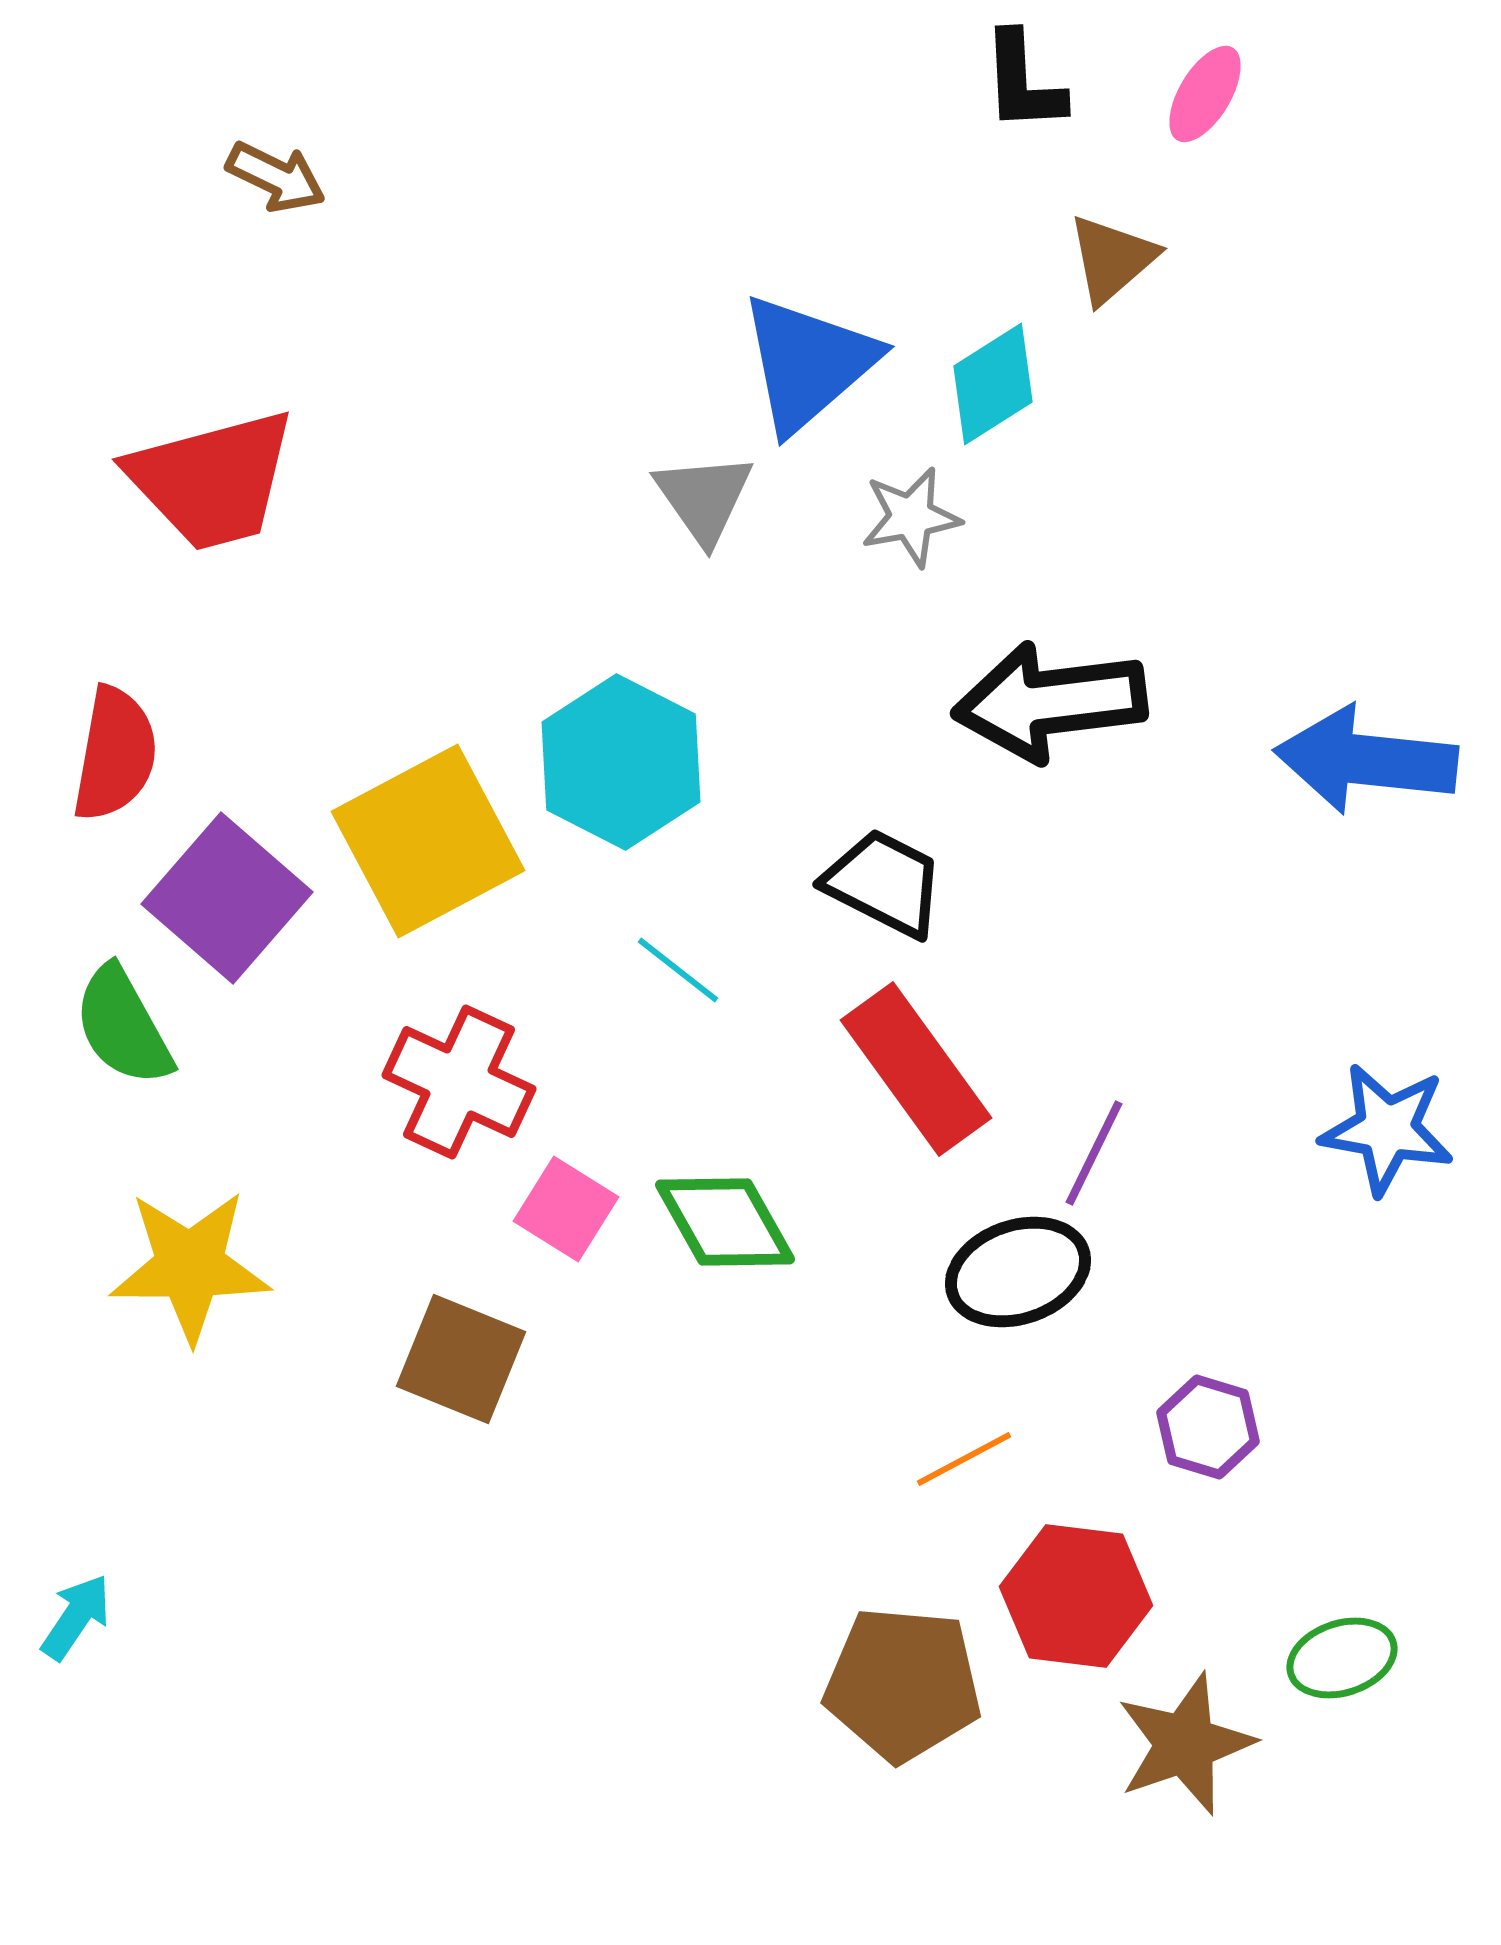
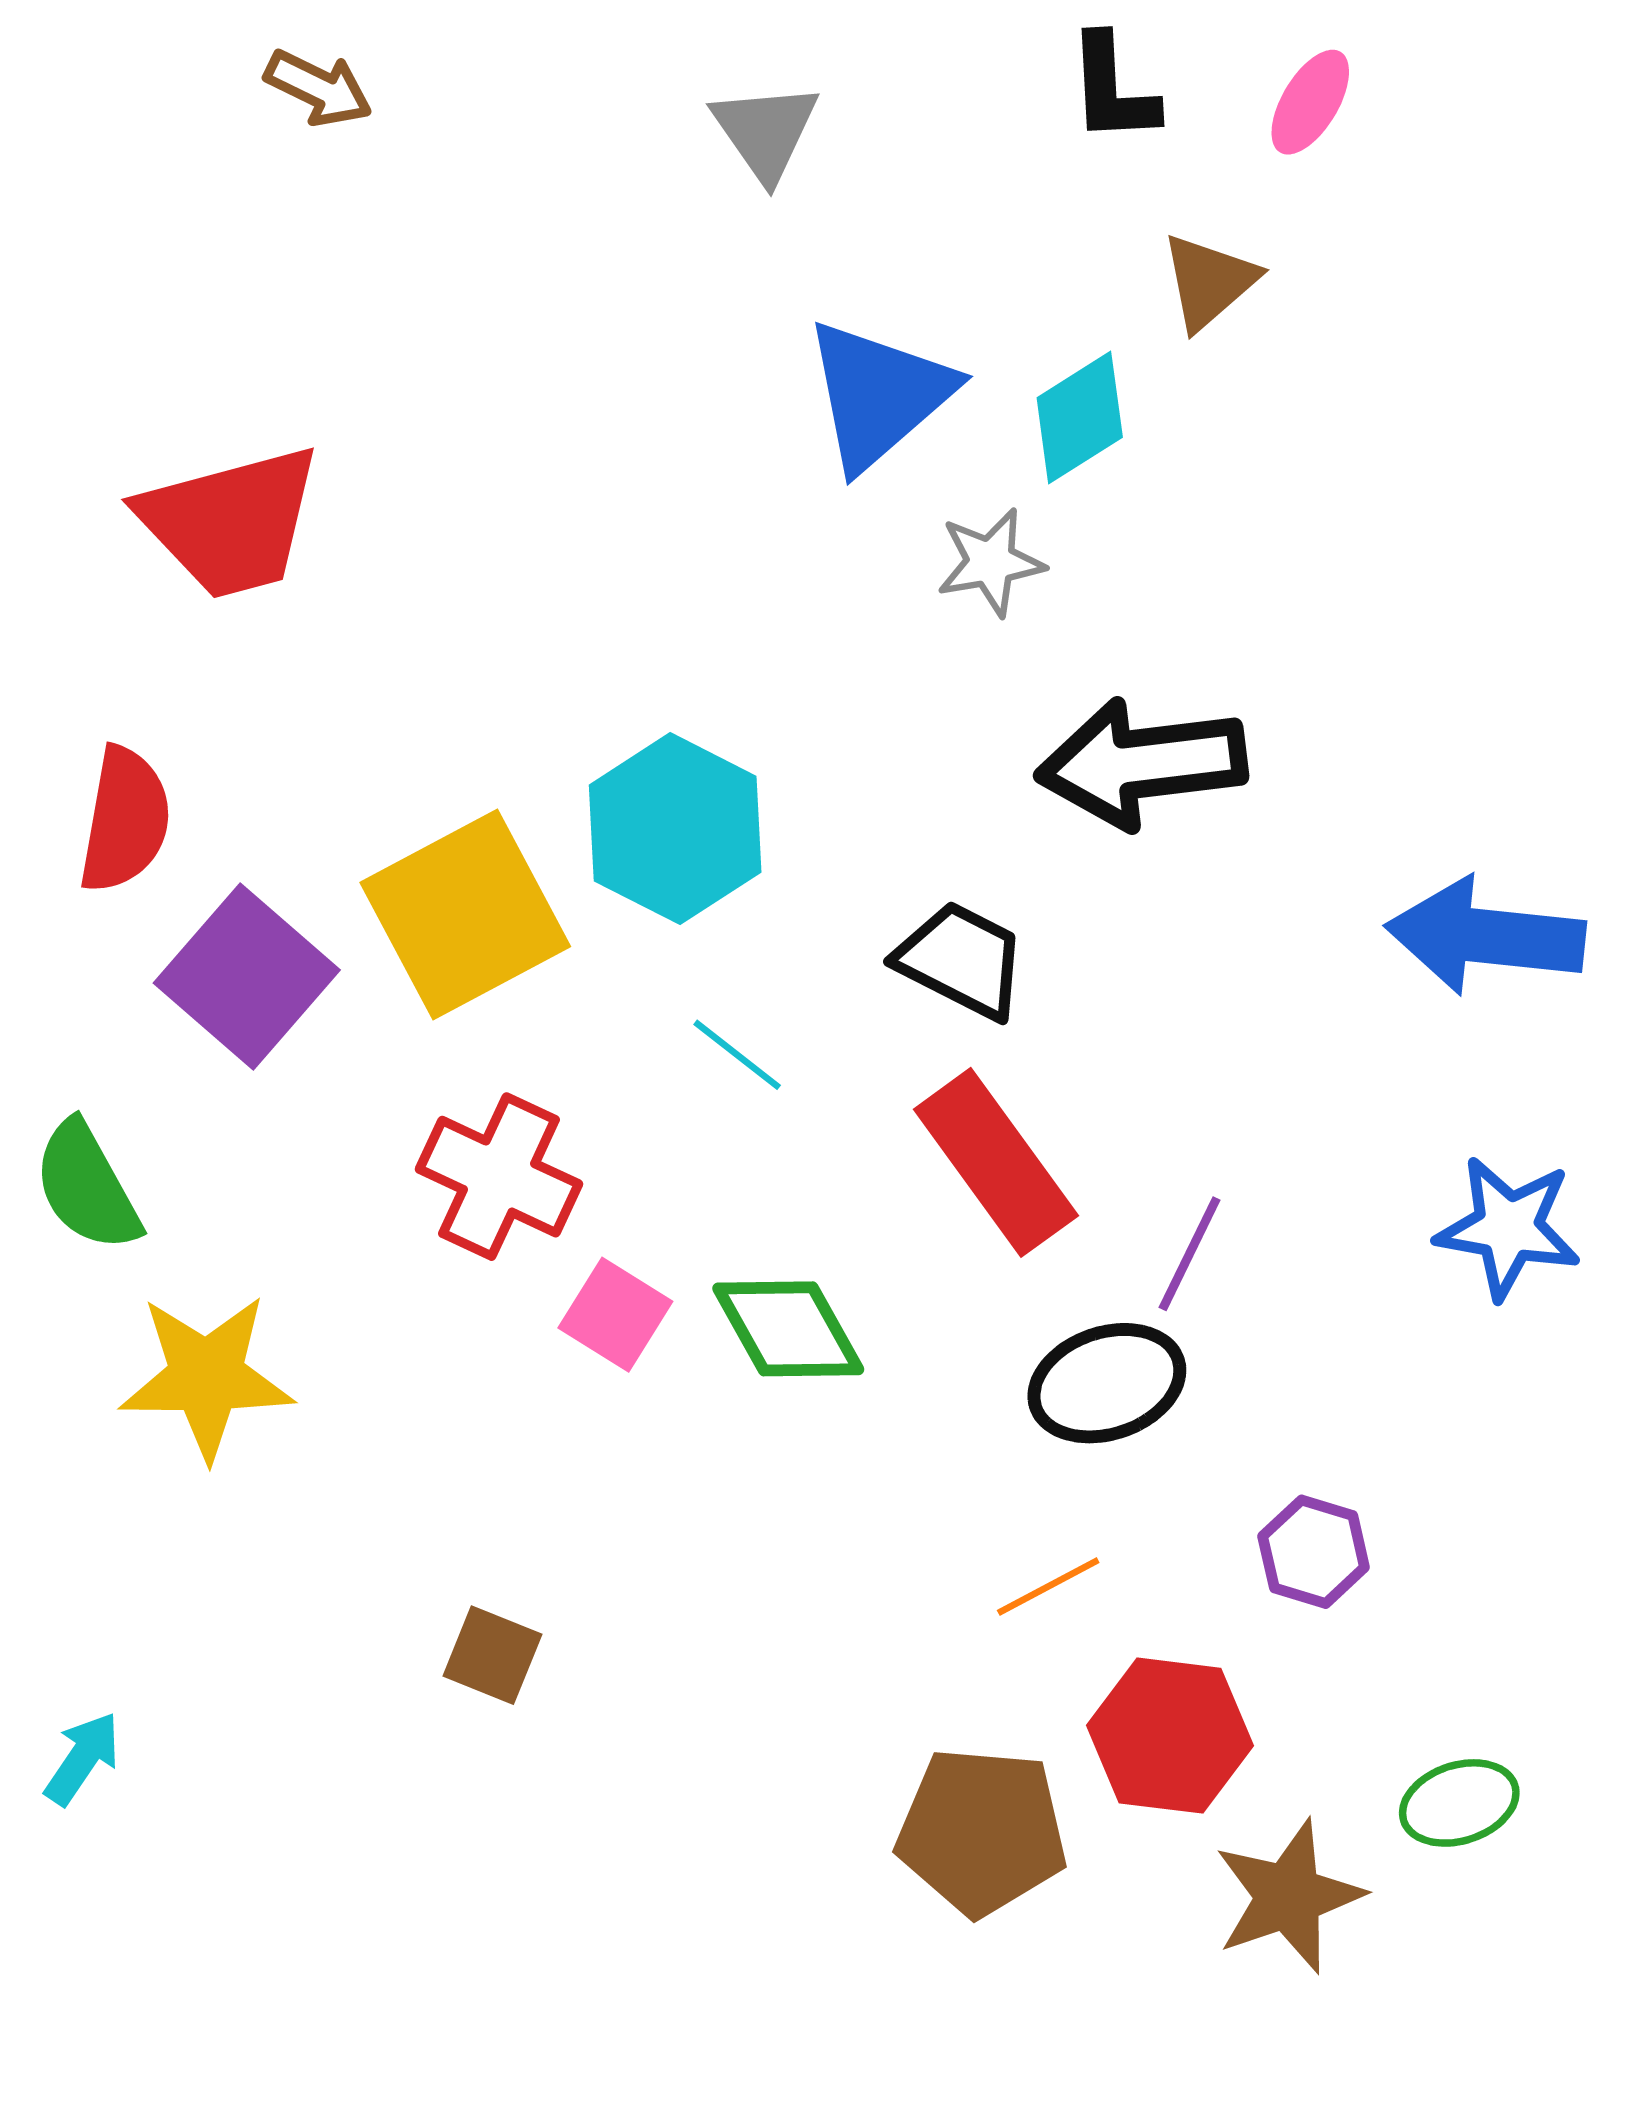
brown arrow: (276, 177) -> (318, 88), moved
gray triangle: (704, 498) -> (765, 131), moved
blue arrow: (1366, 760) -> (1485, 936), moved
green semicircle: (123, 1026) -> (87, 1186), moved
brown square: (461, 1359) -> (492, 1655), moved, size x0.7

